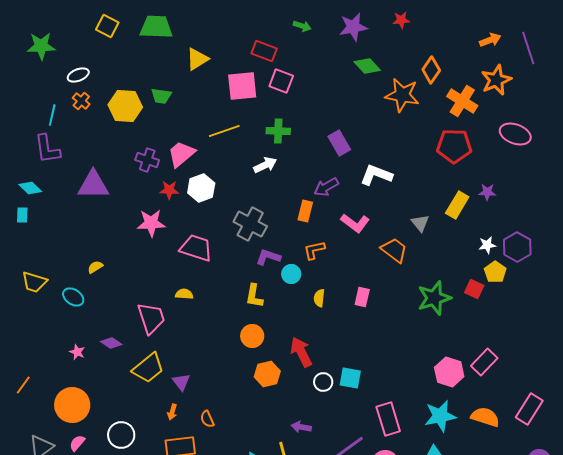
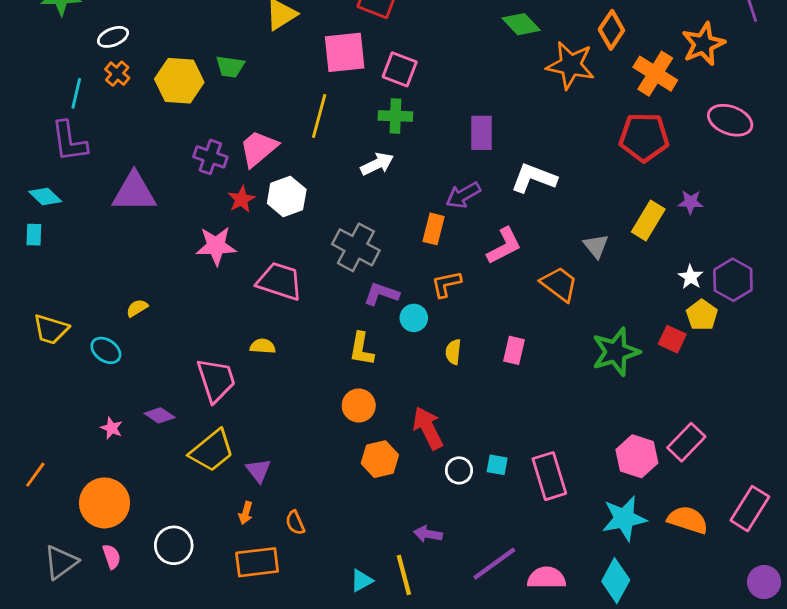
pink square: (281, 81) -> (400, 69), moved
yellow line: (224, 131) -> (319, 116), turned -56
purple rectangle: (339, 143) -> (482, 133), turned 30
red star: (169, 190) -> (241, 199), turned -30
pink L-shape: (355, 223) -> (504, 246), turned -64
white star: (487, 245) -> (691, 277), turned -30
cyan square: (350, 378) -> (497, 465), size x0.7
pink rectangle: (388, 419) -> (549, 476), moved
pink semicircle: (77, 443) -> (112, 557), turned 120

